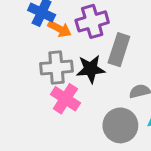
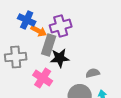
gray rectangle: (119, 50) -> (49, 45), moved
gray cross: (56, 67) -> (16, 57), moved

